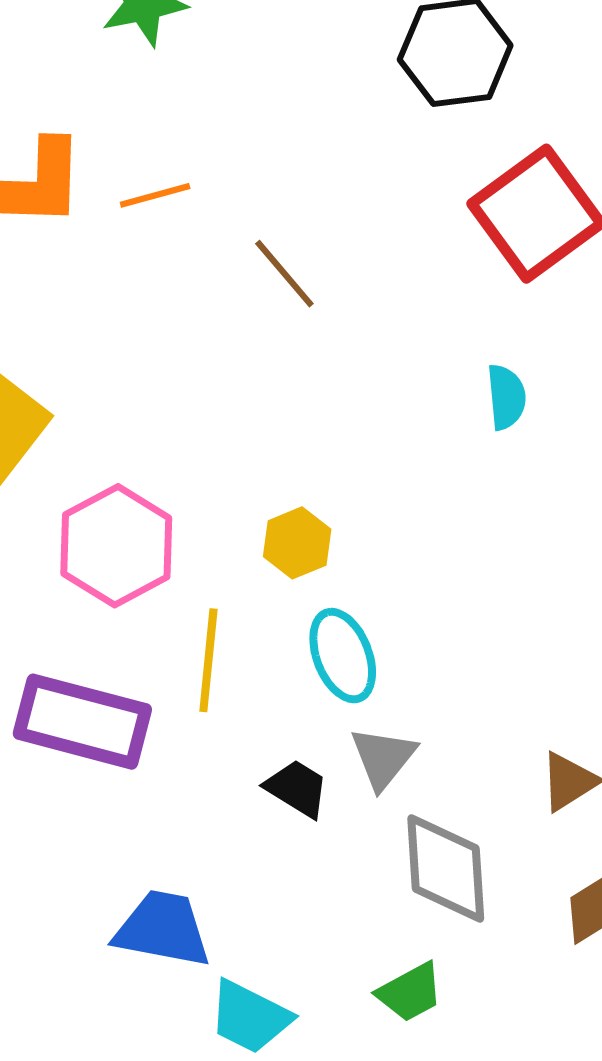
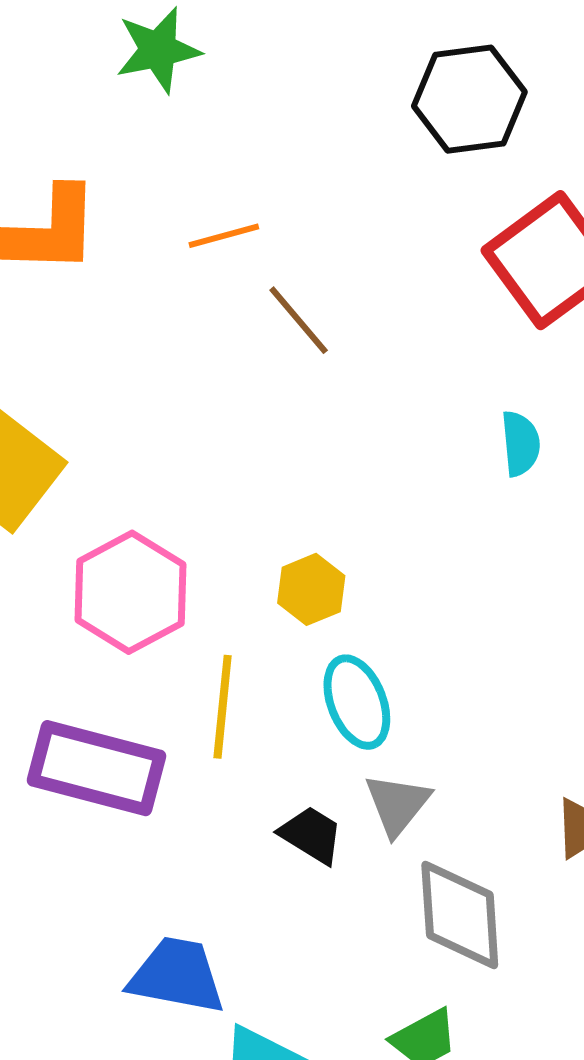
orange line: (155, 195) -> (224, 236), moved

